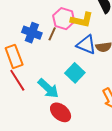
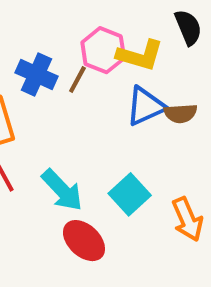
blue triangle: (86, 45) -> (146, 106), turned -50
cyan square: (75, 73) -> (130, 194), moved

